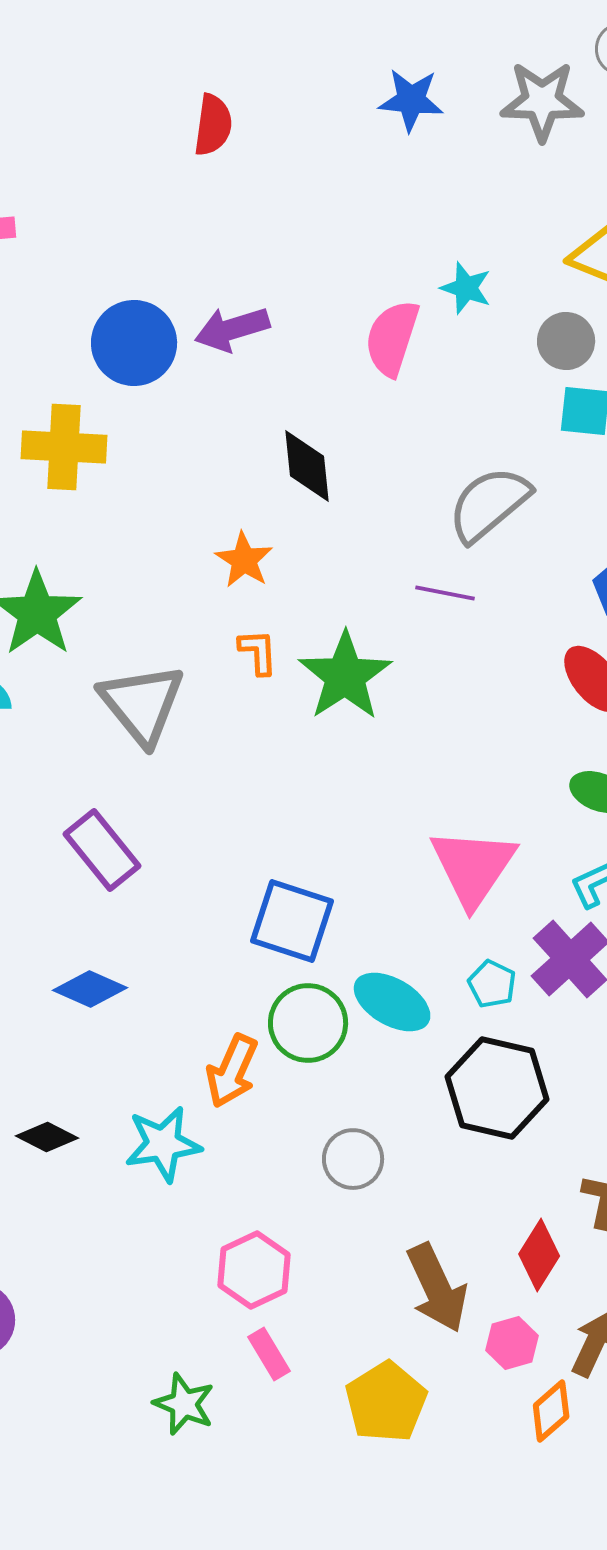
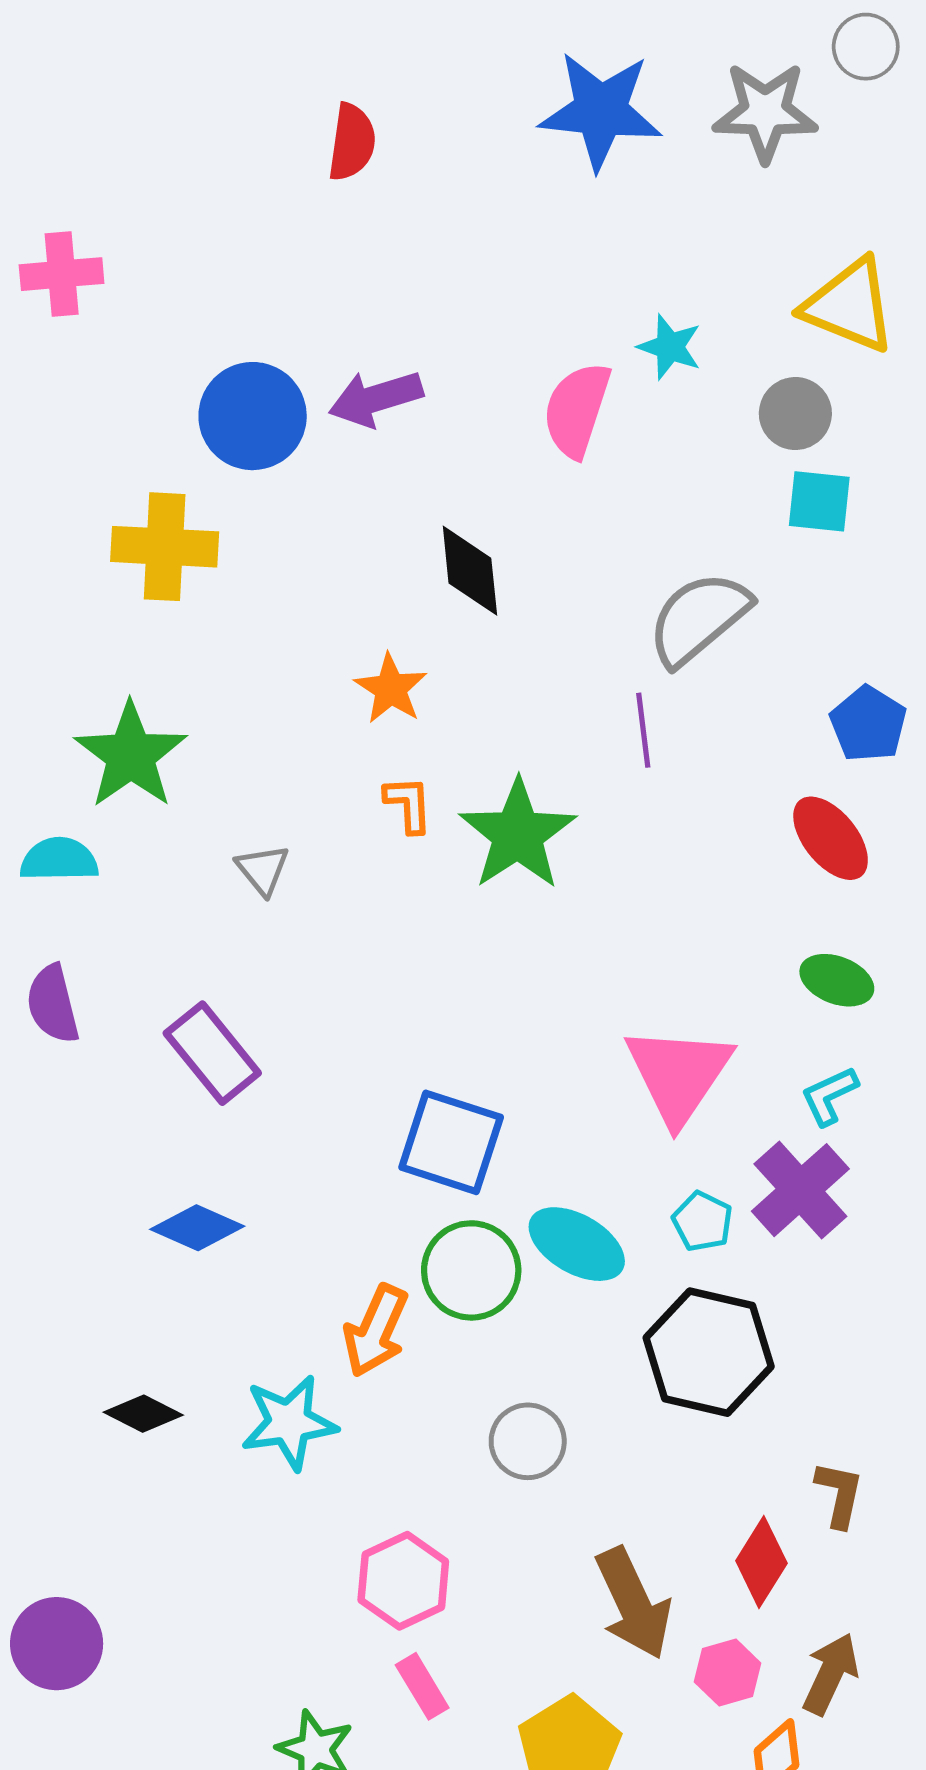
blue star: (411, 100) -> (601, 111), size x1.5
purple line: (445, 593) -> (643, 730), turned 72
gray triangle: (142, 704) -> (263, 870), size x0.5

